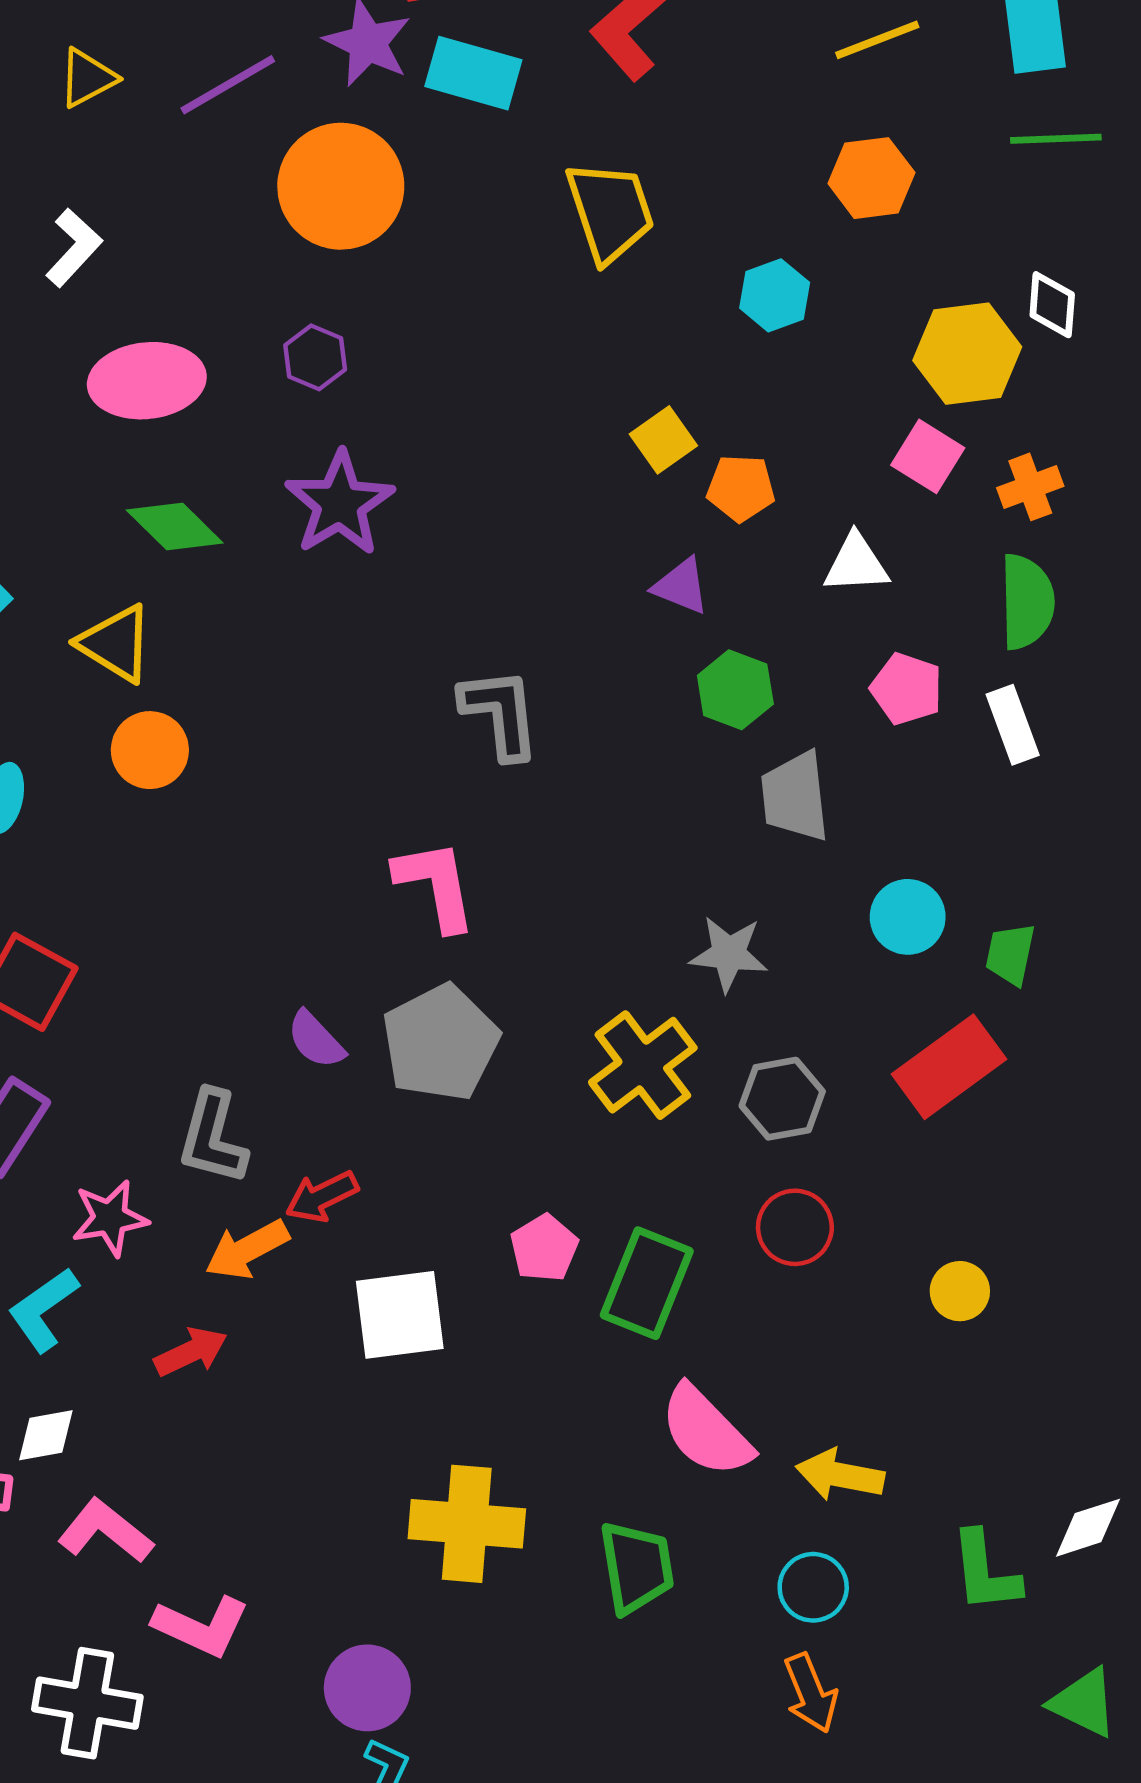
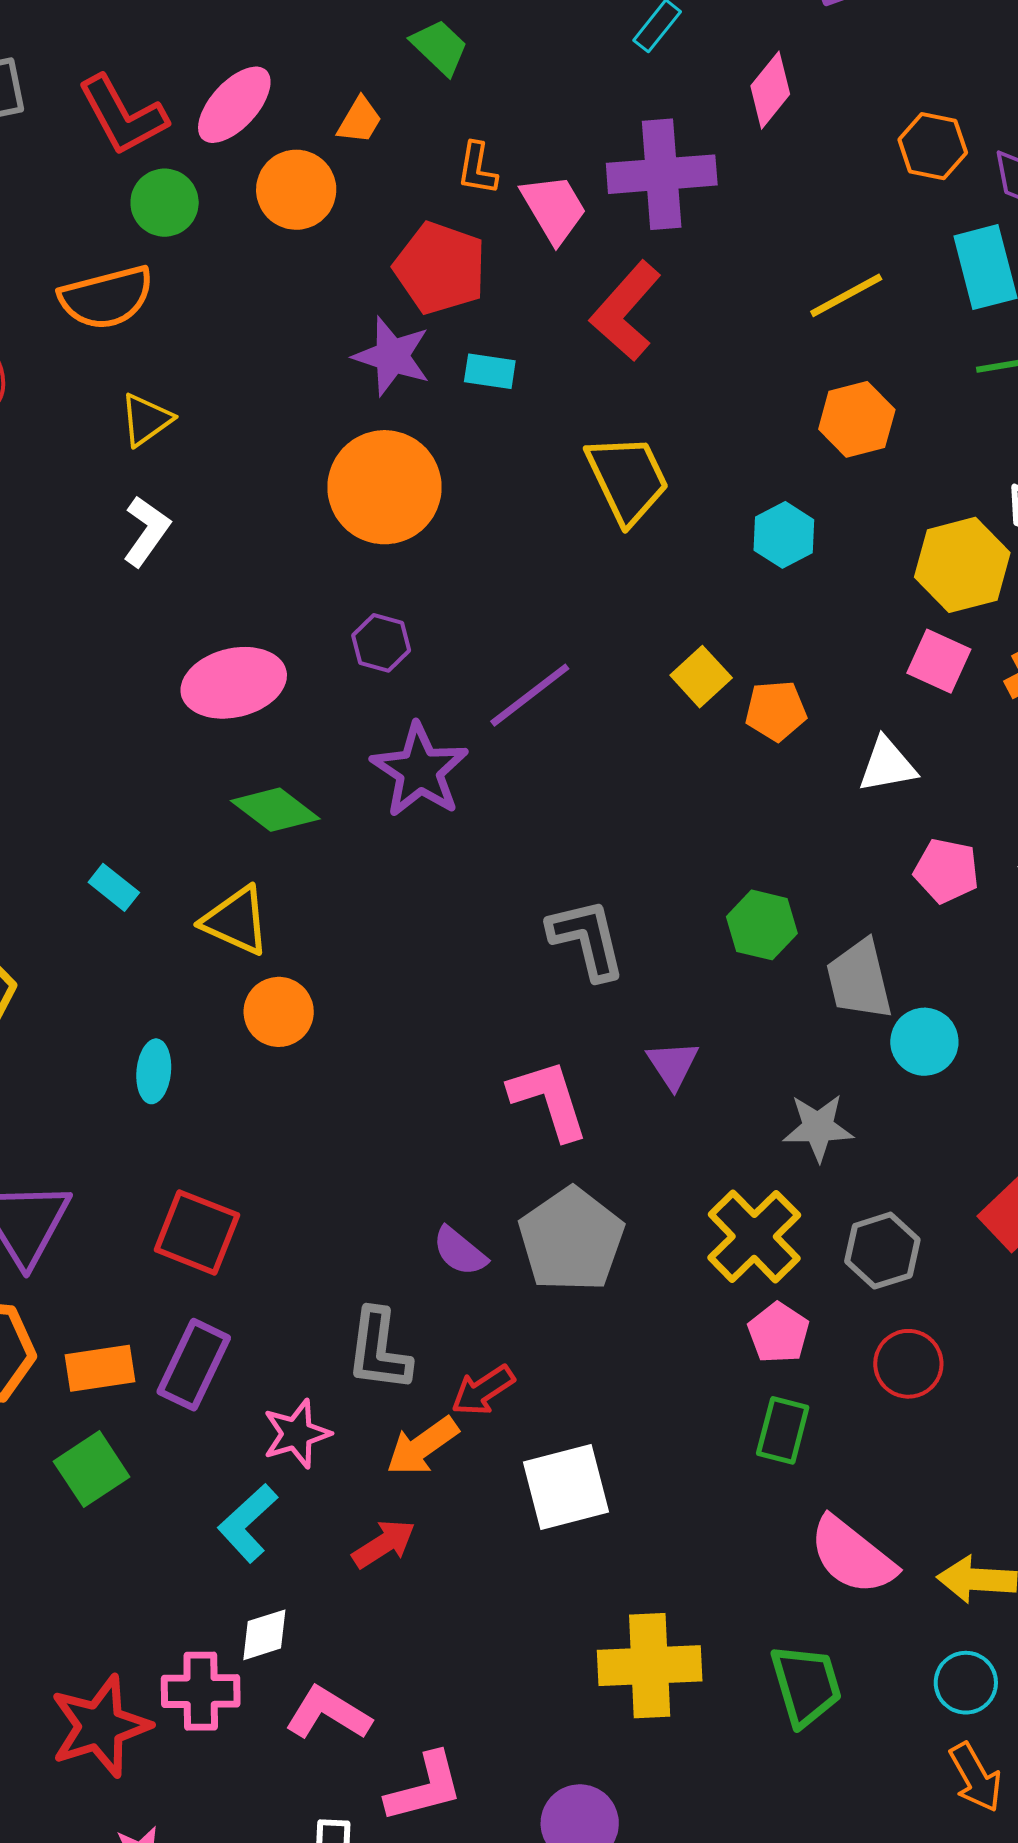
cyan rectangle: (473, 73) -> (490, 371), size x0.6
purple line: (228, 85) -> (530, 695), moved
white L-shape: (74, 248) -> (146, 531), moved
purple triangle: (681, 586) -> (673, 1065), moved, turned 42
green hexagon: (735, 690) -> (762, 925), moved
cyan circle: (908, 917) -> (924, 1042), moved
pink pentagon: (544, 1248) -> (778, 1333), moved
green rectangle: (647, 1283) -> (783, 1430), size x0.7
pink L-shape: (201, 1626) -> (425, 1787), turned -32

